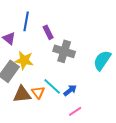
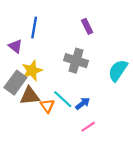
purple rectangle: (48, 32) -> (87, 26), moved
yellow star: (24, 60) -> (32, 70), turned -30
brown triangle: (22, 94) -> (30, 96), moved

